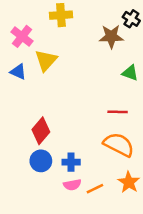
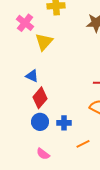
blue triangle: (18, 72) -> (32, 76), moved
pink semicircle: (72, 185) -> (43, 154), moved, turned 48

